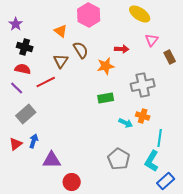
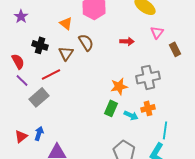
black cross: (25, 47) -> (40, 45), moved
orange star: (106, 66) -> (119, 86), moved
red semicircle: (23, 69) -> (18, 61), moved, turned 49
green rectangle: (106, 98) -> (111, 108), moved, turned -56
gray rectangle: (26, 114) -> (39, 97), moved
orange cross: (143, 116) -> (148, 108), turned -32

